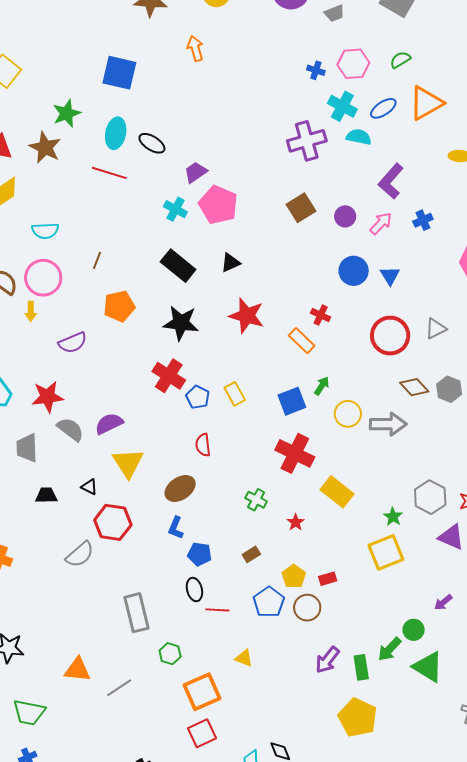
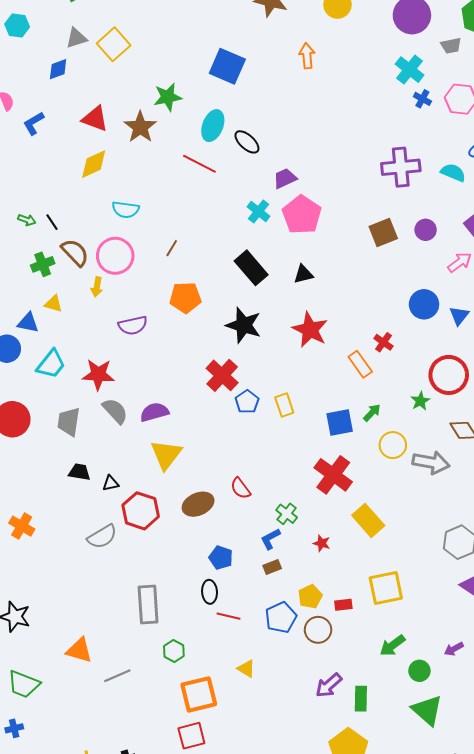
cyan cross: (342, 106) -> (410, 70), moved
purple circle: (345, 216) -> (426, 230), moved
red semicircle: (203, 445) -> (240, 488), moved, turned -40
black triangle: (89, 487) -> (111, 483), moved, turned -48
brown ellipse: (180, 488) -> (198, 504), moved
green star: (393, 517) -> (420, 401), moved
red star: (296, 522) -> (322, 543), turned -30
blue L-shape: (176, 528) -> (270, 539), moved, turned 30
yellow square: (386, 552) -> (386, 588), moved
green arrow: (389, 649) -> (392, 645), moved

